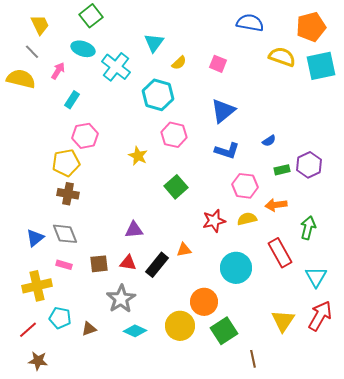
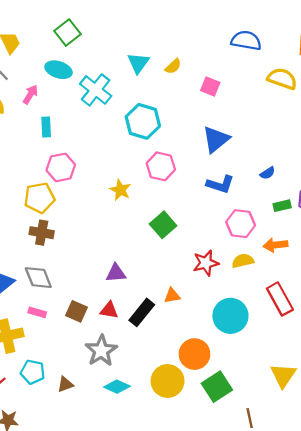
yellow semicircle: (179, 63) -> (173, 66), moved
cyan rectangle: (72, 100) -> (46, 127), turned -36
brown square: (99, 264) -> (76, 311), turned 30

